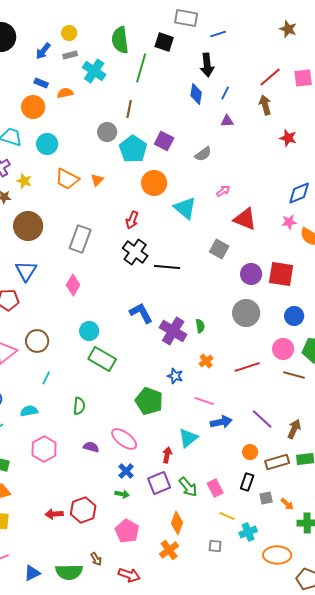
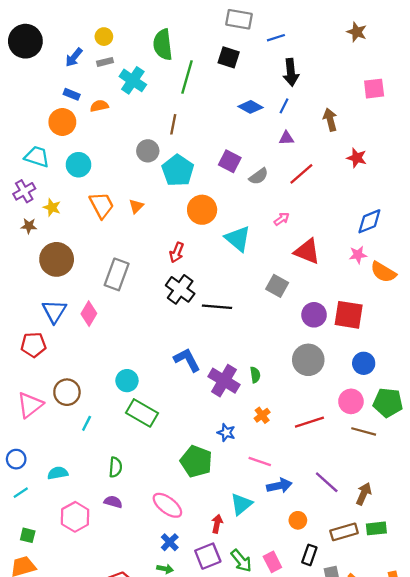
black square: (164, 42) -> (229, 57), moved
black arrow: (207, 65) -> (291, 72), moved
red line: (270, 77) -> (301, 174), moved
blue diamond: (196, 94) -> (251, 107), turned -70
purple square: (164, 141) -> (230, 161), moved
orange trapezoid: (67, 179) -> (102, 205), turned -145
pink diamond: (73, 285) -> (89, 314), moved
cyan line: (46, 378) -> (87, 423), moved
purple semicircle: (91, 447) -> (113, 502), moved
orange circle: (250, 452) -> (298, 520), moved

